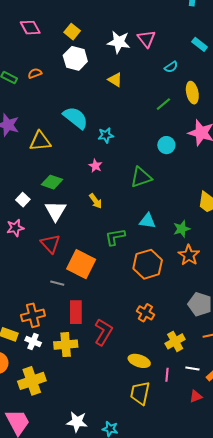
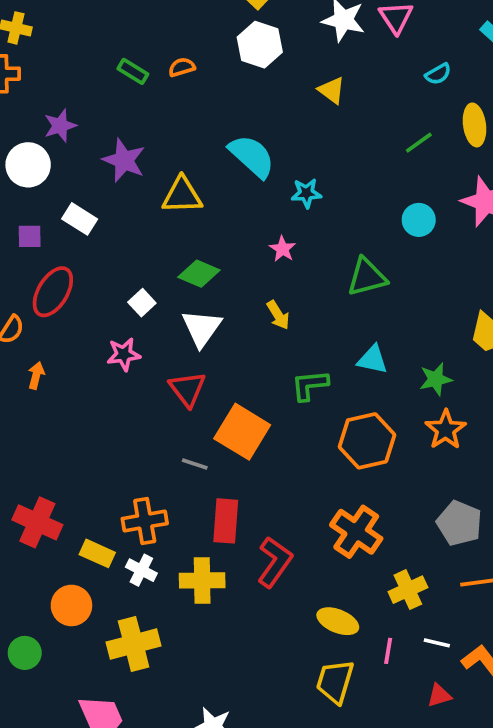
orange cross: (145, 313) -> (356, 532), size x1.5

